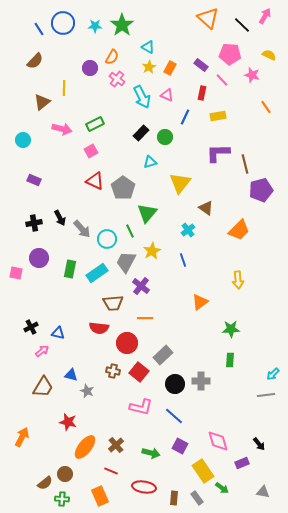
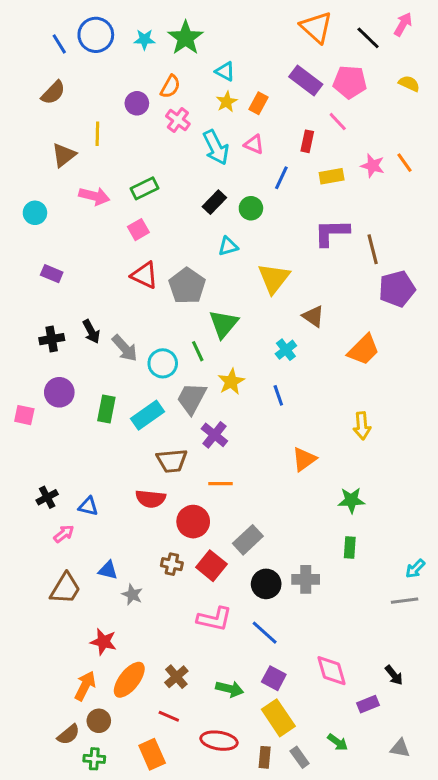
purple rectangle: (201, 65) -> (306, 80), moved, size x1.5
pink star: (252, 75) -> (373, 166), moved
orange arrow: (22, 437) -> (85, 686), moved
yellow rectangle: (203, 471) -> (278, 718), moved

